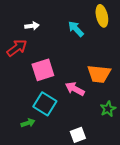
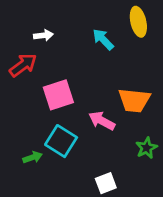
green arrow: (28, 123) -> (33, 157), moved

